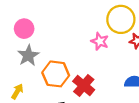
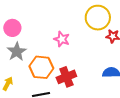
pink star: (100, 41) -> (62, 39), moved
red cross: (84, 86) -> (66, 77), turned 30

